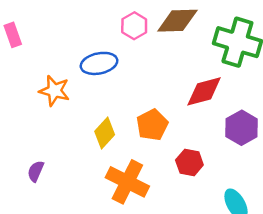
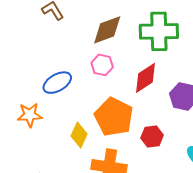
pink hexagon: (134, 26) -> (102, 65), moved
orange pentagon: (152, 125) -> (114, 117), size x1.5

